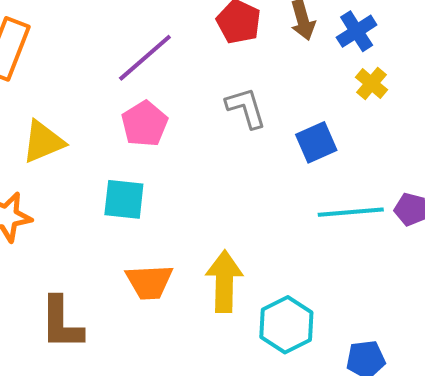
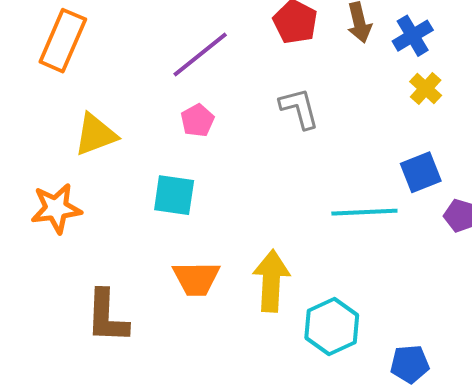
pink pentagon: (145, 124) -> (197, 120), size x0.7
blue square: (316, 142) -> (421, 172), moved
cyan line: (351, 212) -> (364, 212), moved

